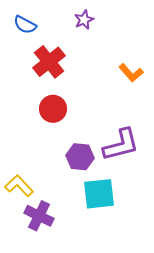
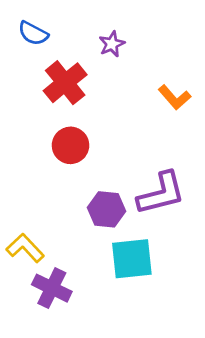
purple star: (84, 20) -> (112, 44), moved

